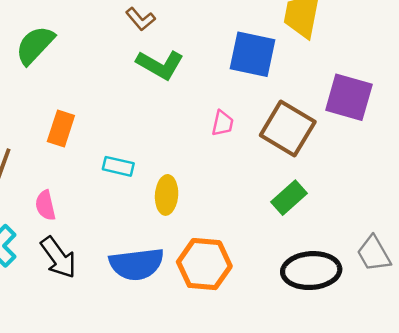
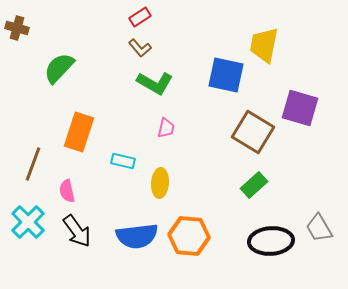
pink trapezoid: (223, 123) -> (166, 128), moved
orange rectangle: (61, 129) -> (79, 132), size x1.4

